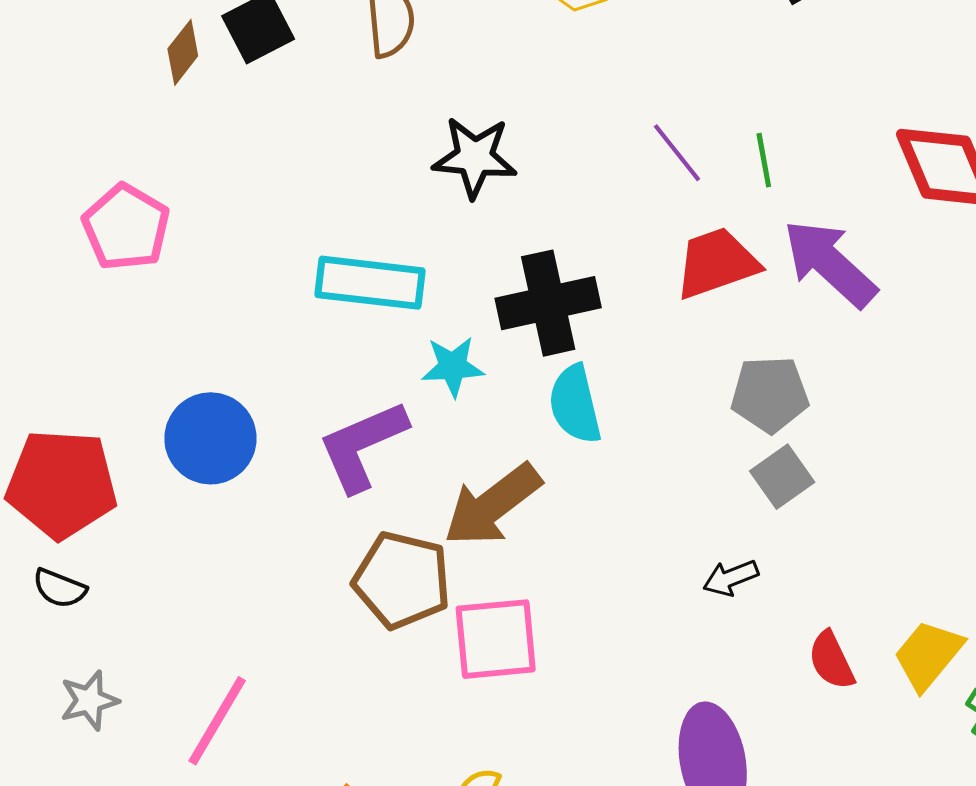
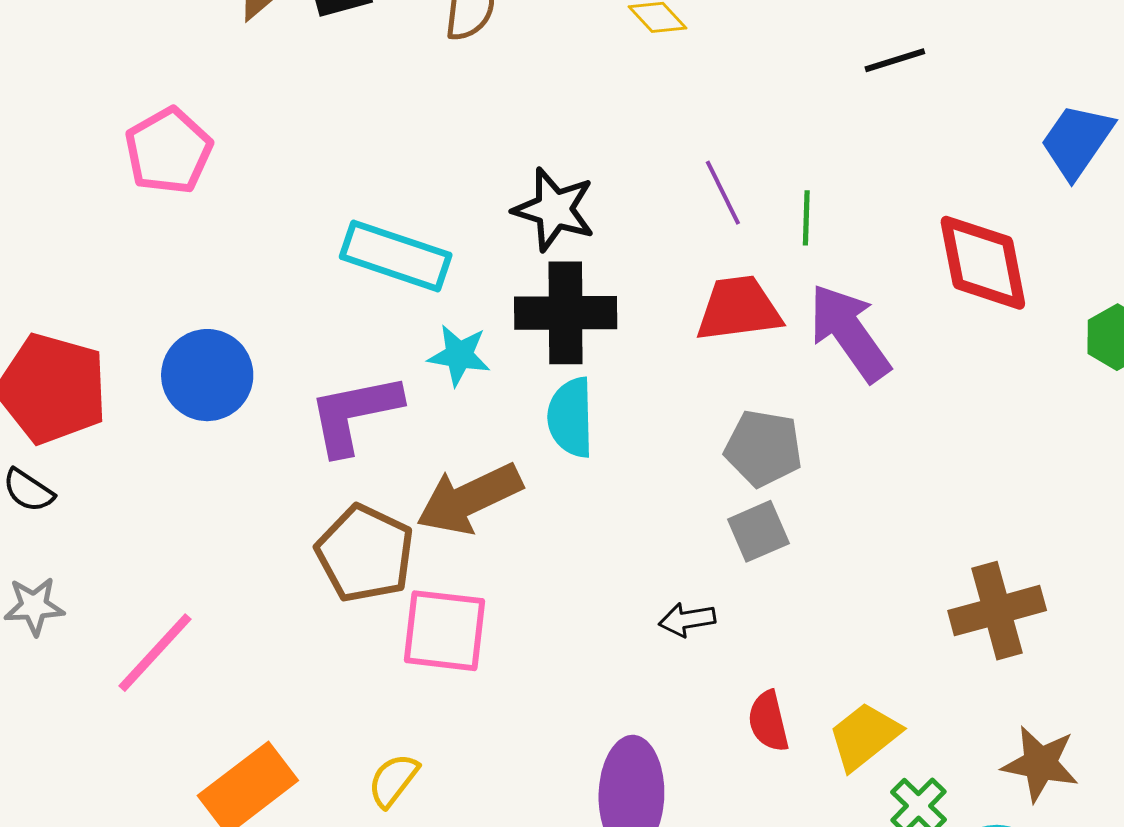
black star: (475, 157) -> (554, 209), moved

